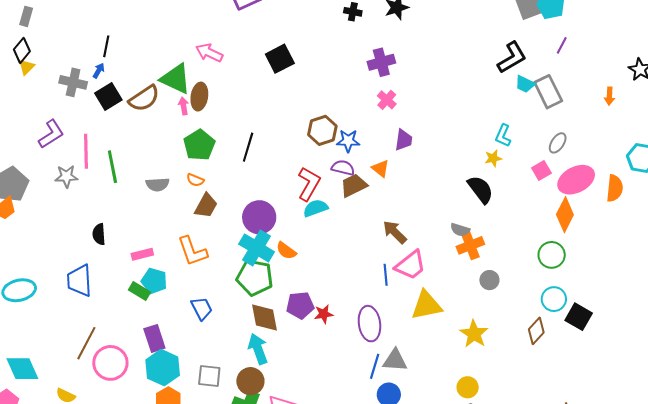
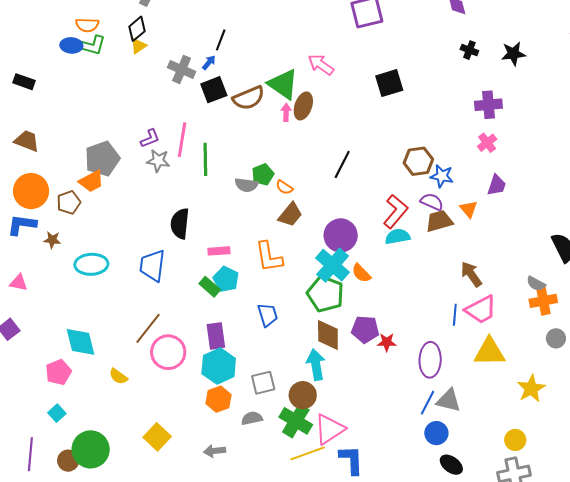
purple L-shape: (51, 134) -> (150, 138), moved, size x0.7
green pentagon: (199, 145) -> (263, 175), moved, size x0.7
black semicircle: (99, 234) -> (180, 224), size x1.4
gray square: (209, 376) -> (263, 383), turned -30

